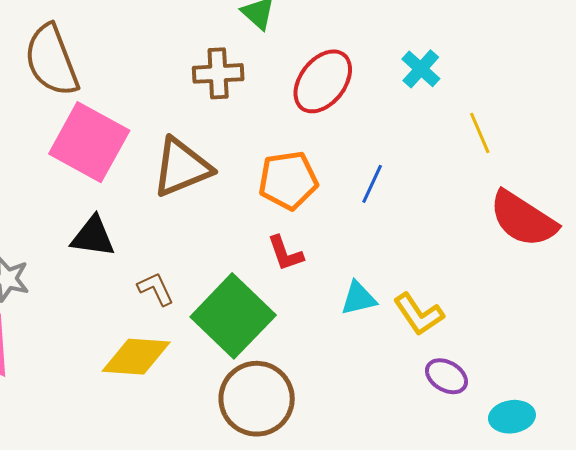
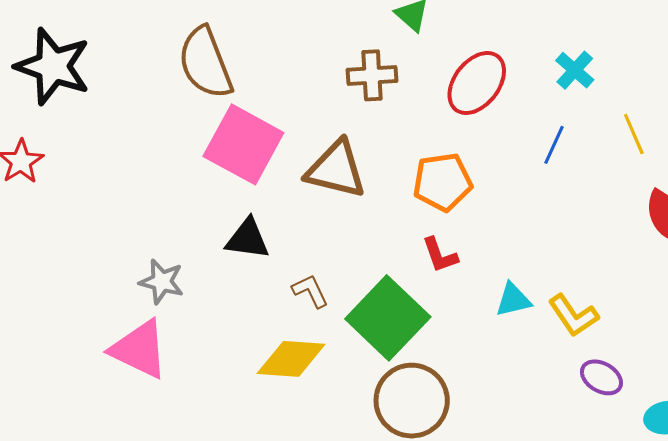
brown triangle: (182, 167) -> (336, 169), turned 36
blue line: (372, 184) -> (554, 145), moved

